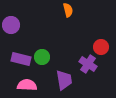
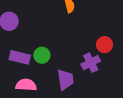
purple cross: (88, 64) -> (91, 63), turned 30

